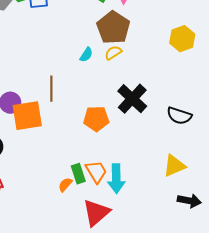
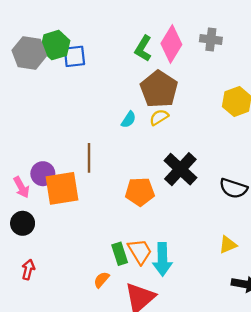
yellow triangle: (174, 166) -> (228, 245), size x0.7
orange semicircle: (65, 185) -> (101, 280), moved

